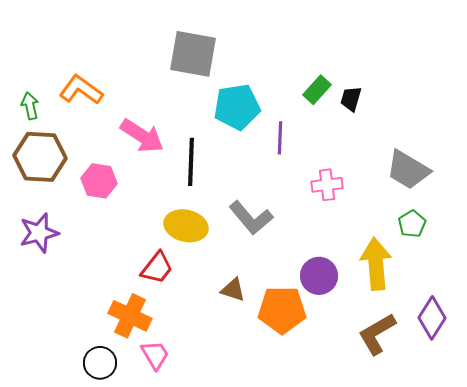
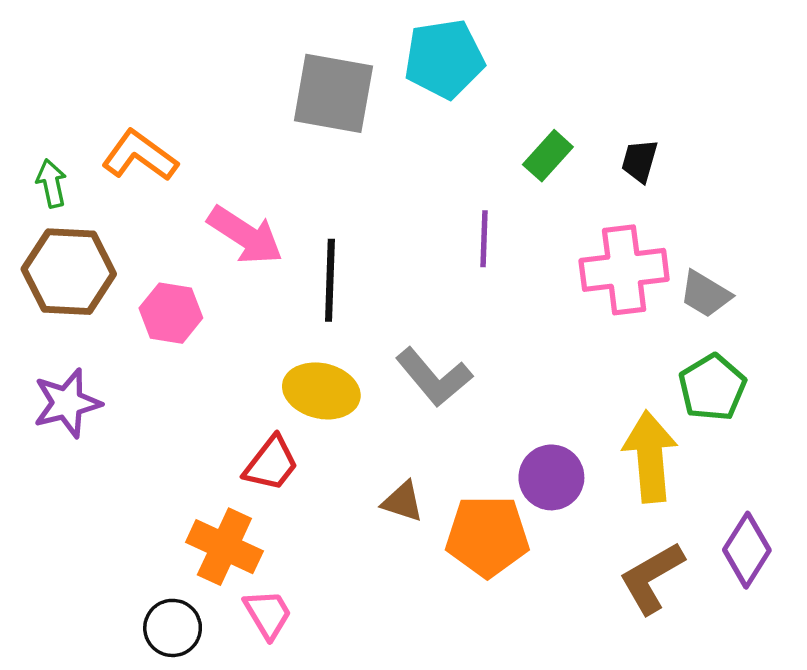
black trapezoid: (351, 99) -> (640, 161), moved
cyan pentagon: (237, 107) -> (444, 59), moved
gray trapezoid: (408, 170) -> (705, 294), size x0.7
pink cross: (327, 185) -> (624, 270), moved, size x1.6
green pentagon: (412, 224) -> (712, 387), size x1.4

